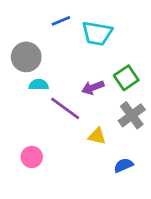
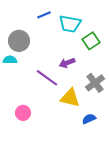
green square: (126, 78) -> (91, 41), moved
cyan semicircle: (39, 85) -> (10, 60), moved
yellow triangle: (97, 136) -> (70, 98), size x1.5

